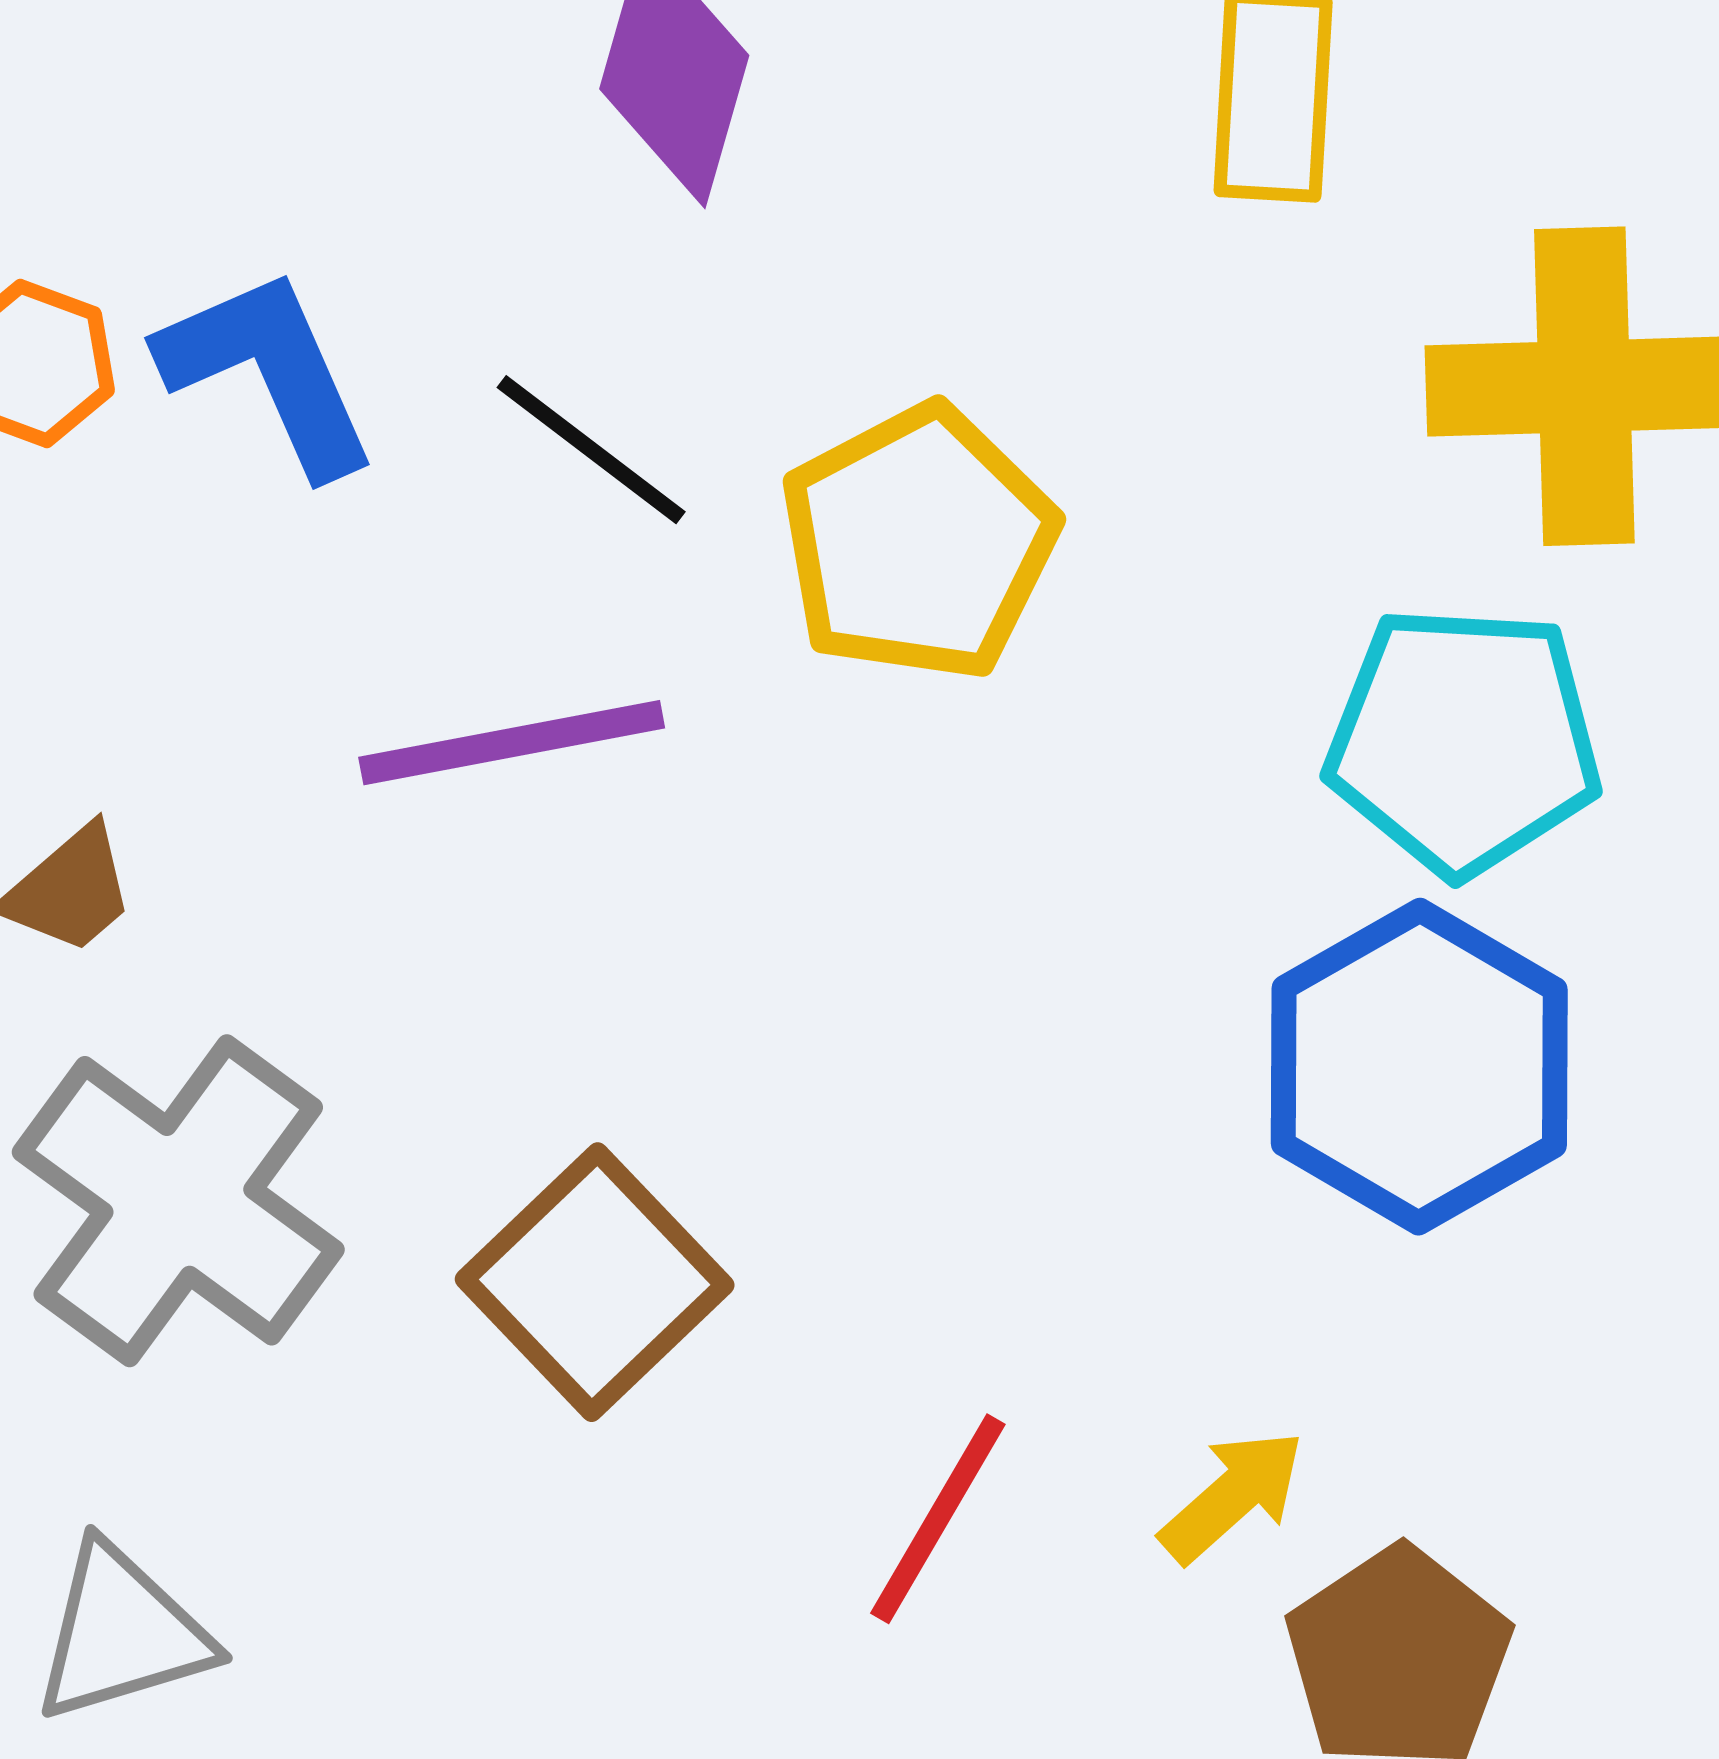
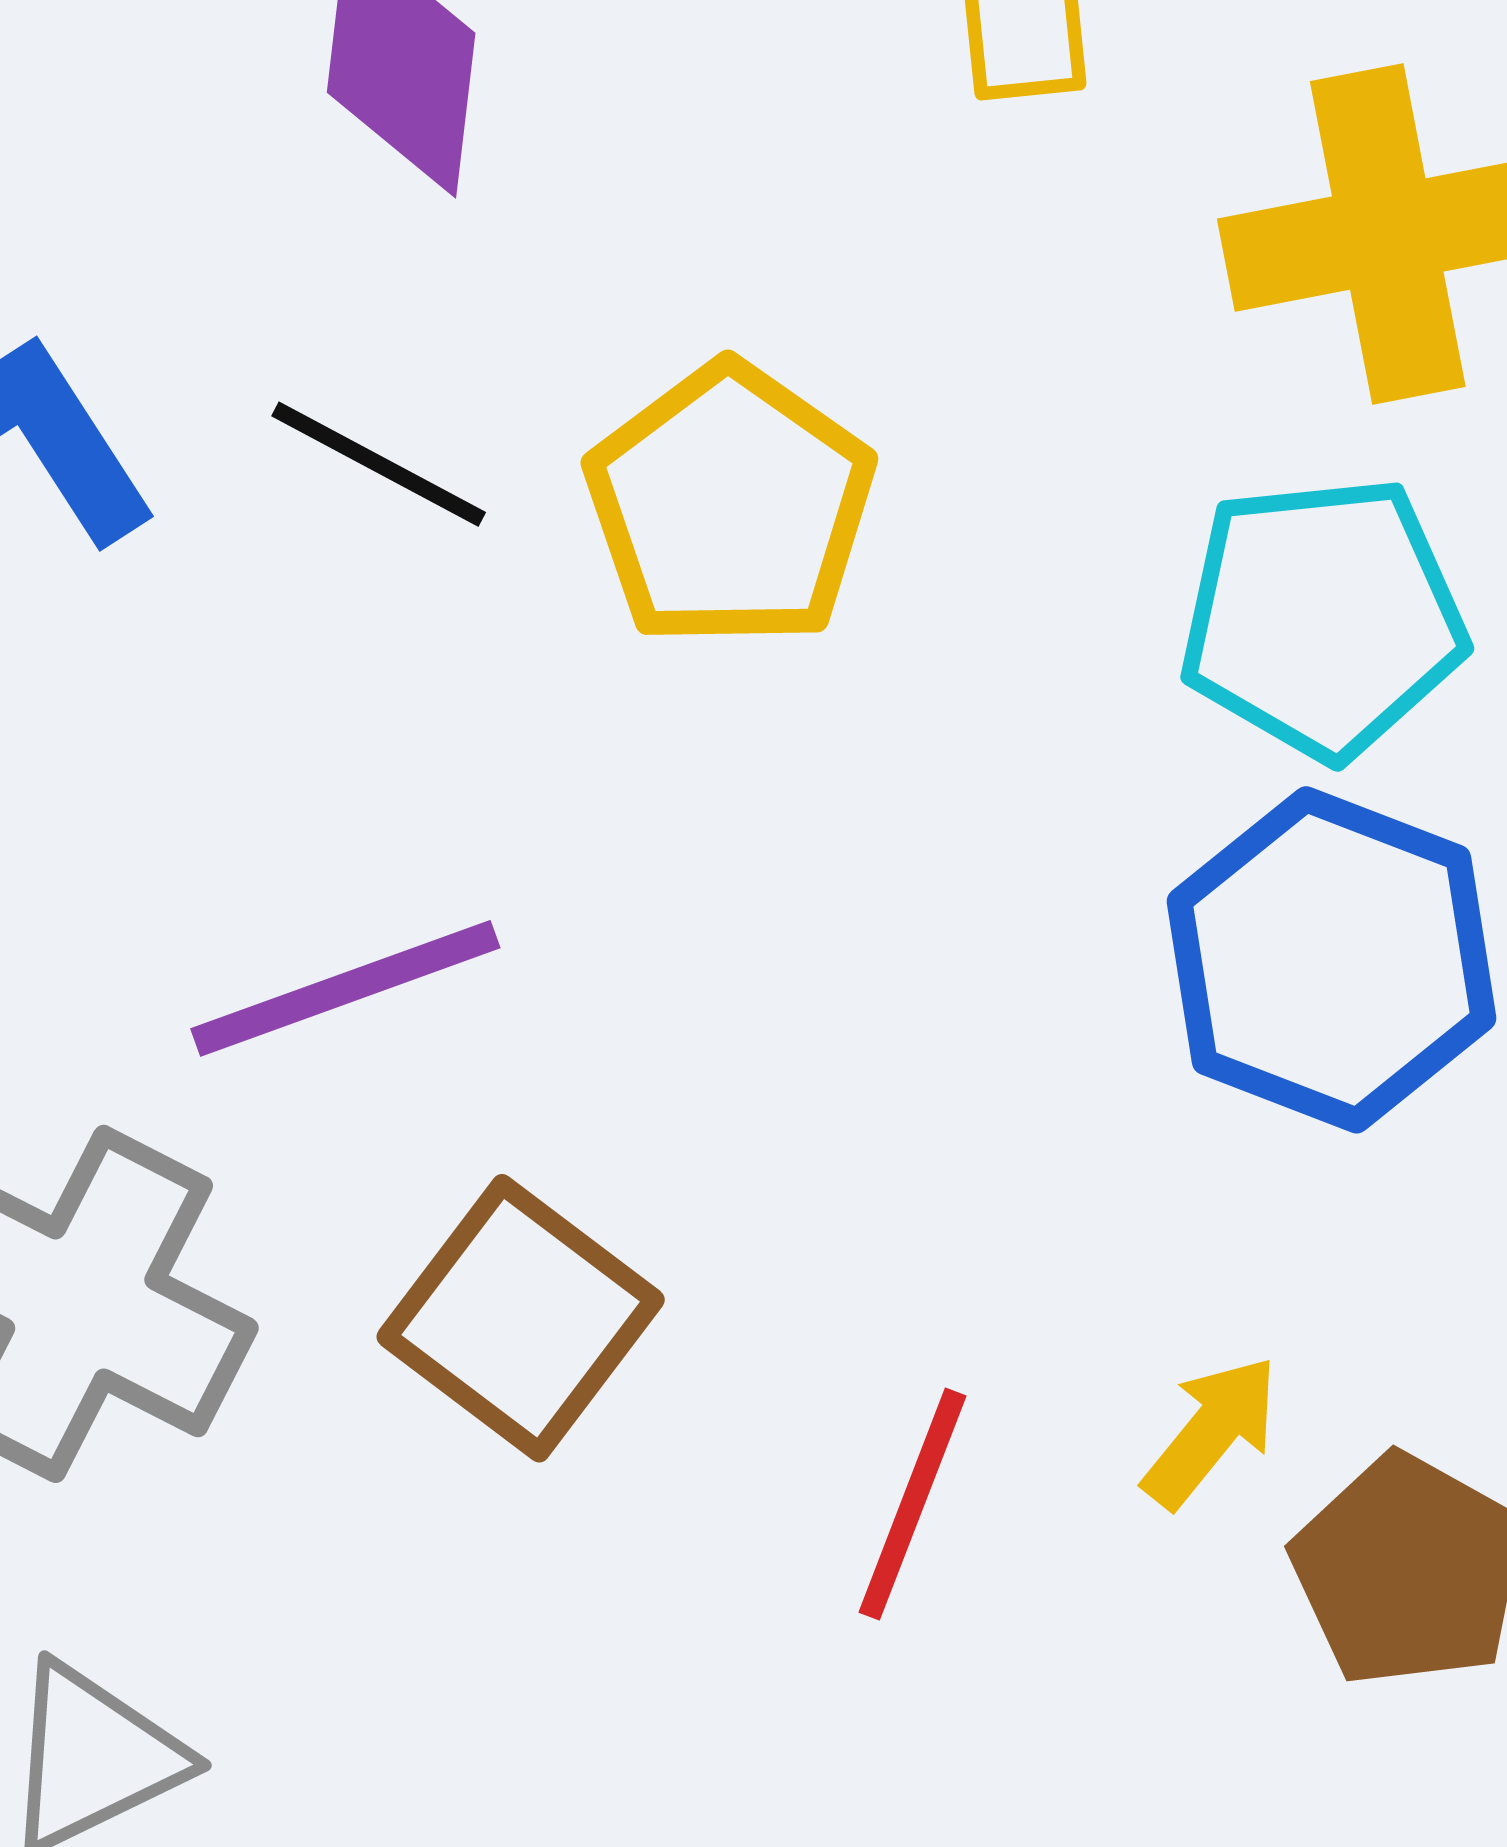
purple line: (512, 743) -> (345, 988), moved

